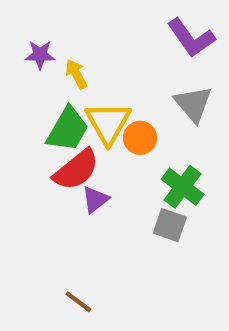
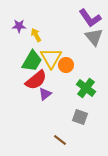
gray triangle: (193, 104) -> (94, 37), moved
gray square: (170, 225) -> (80, 117), moved
brown line: (78, 302) -> (60, 140), moved

